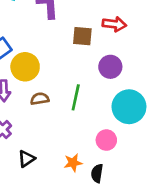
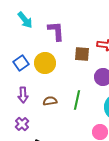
yellow circle: (25, 67) -> (45, 63), moved

